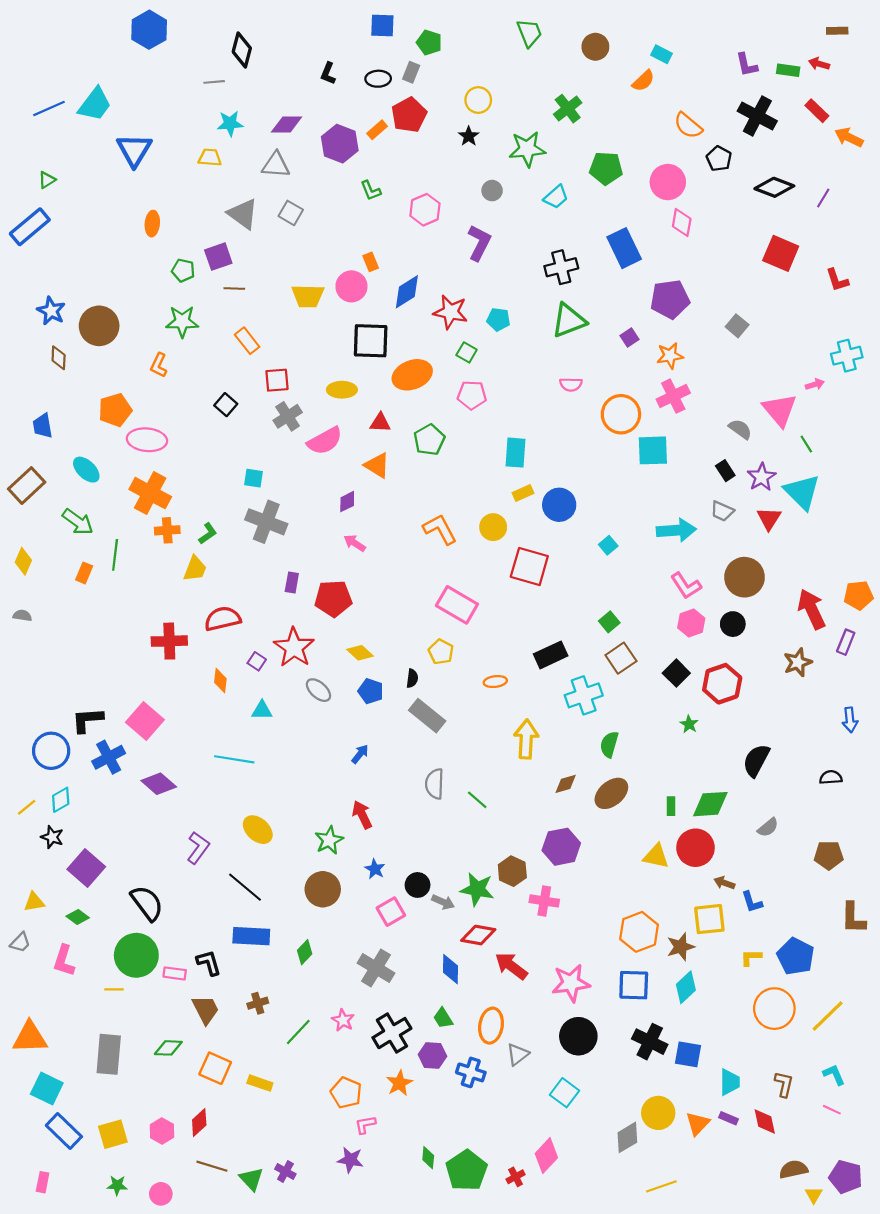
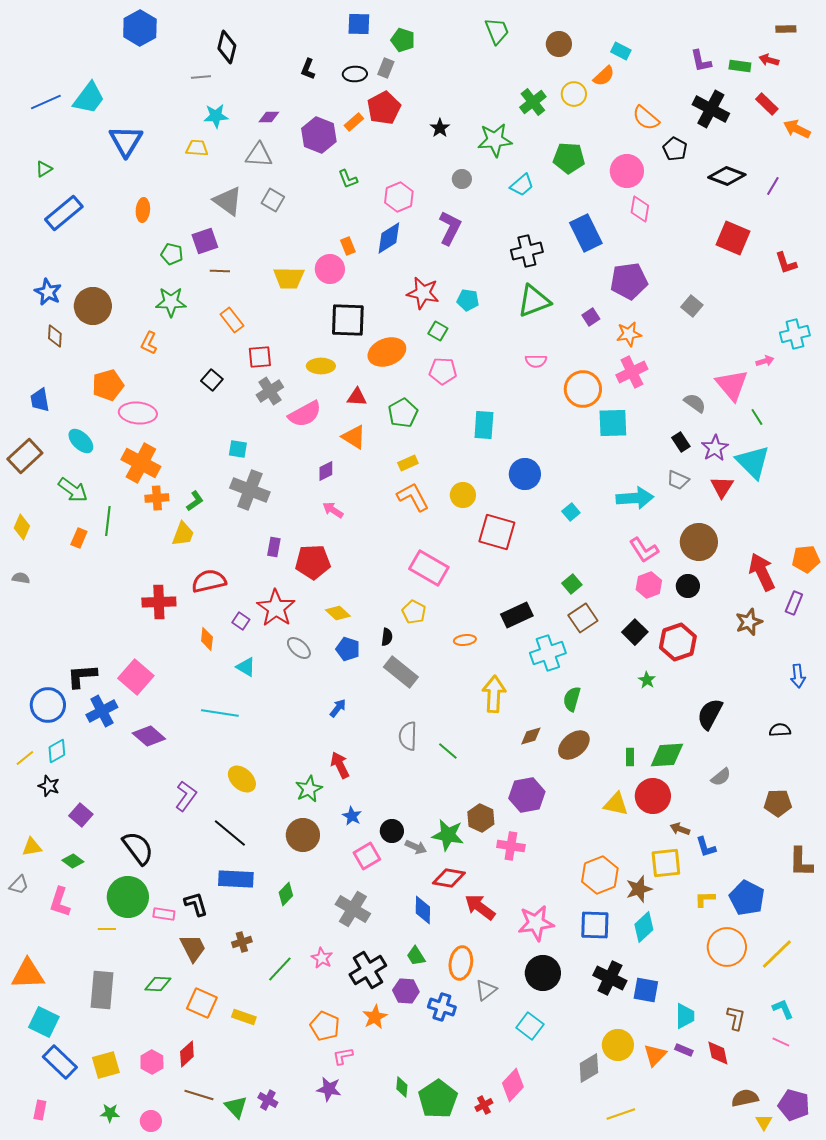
yellow circle: (478, 100) -> (574, 94), moved
purple diamond: (287, 125) -> (269, 117), size x0.7
blue rectangle: (30, 227) -> (64, 213), moved
blue diamond: (407, 292) -> (389, 238), moved
yellow rectangle: (523, 493) -> (408, 463), moved
cyan triangle: (262, 710) -> (246, 667), turned 30
purple square: (86, 868) -> (81, 815), size x0.7

